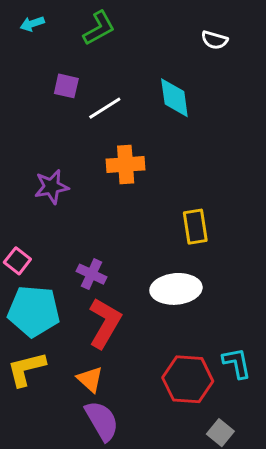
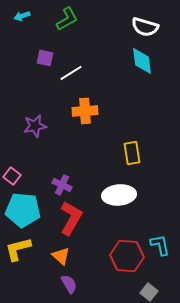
white semicircle: (214, 40) -> (145, 27), size x1.5
cyan diamond: (174, 98) -> (142, 61), moved
purple semicircle: (102, 421) -> (69, 284), size x0.7

